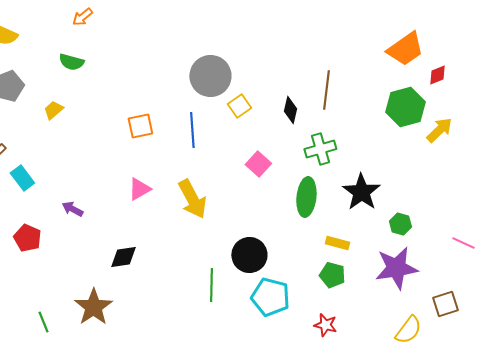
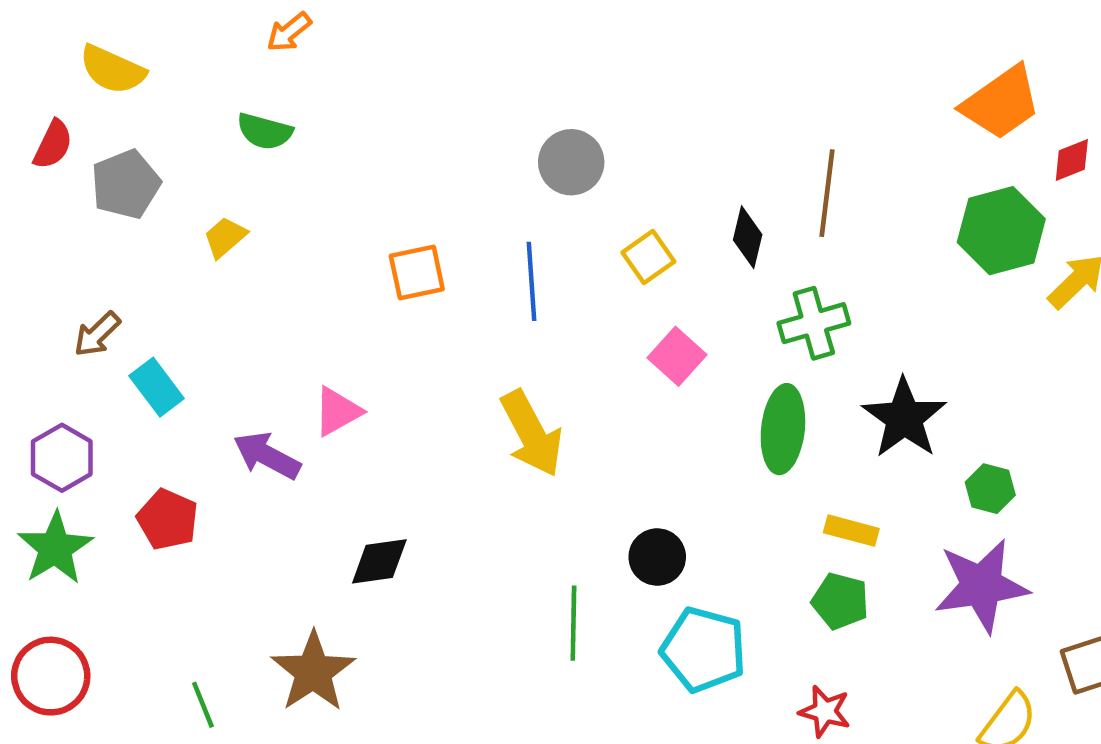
gray circle: (210, 76) -> (571, 162), size x0.7
yellow square: (239, 106) -> (648, 257), moved
pink triangle: (139, 189) -> (337, 411), moved
purple arrow: (72, 209) -> (267, 456), size x1.4
black circle: (249, 255) -> (657, 557), size x0.7

